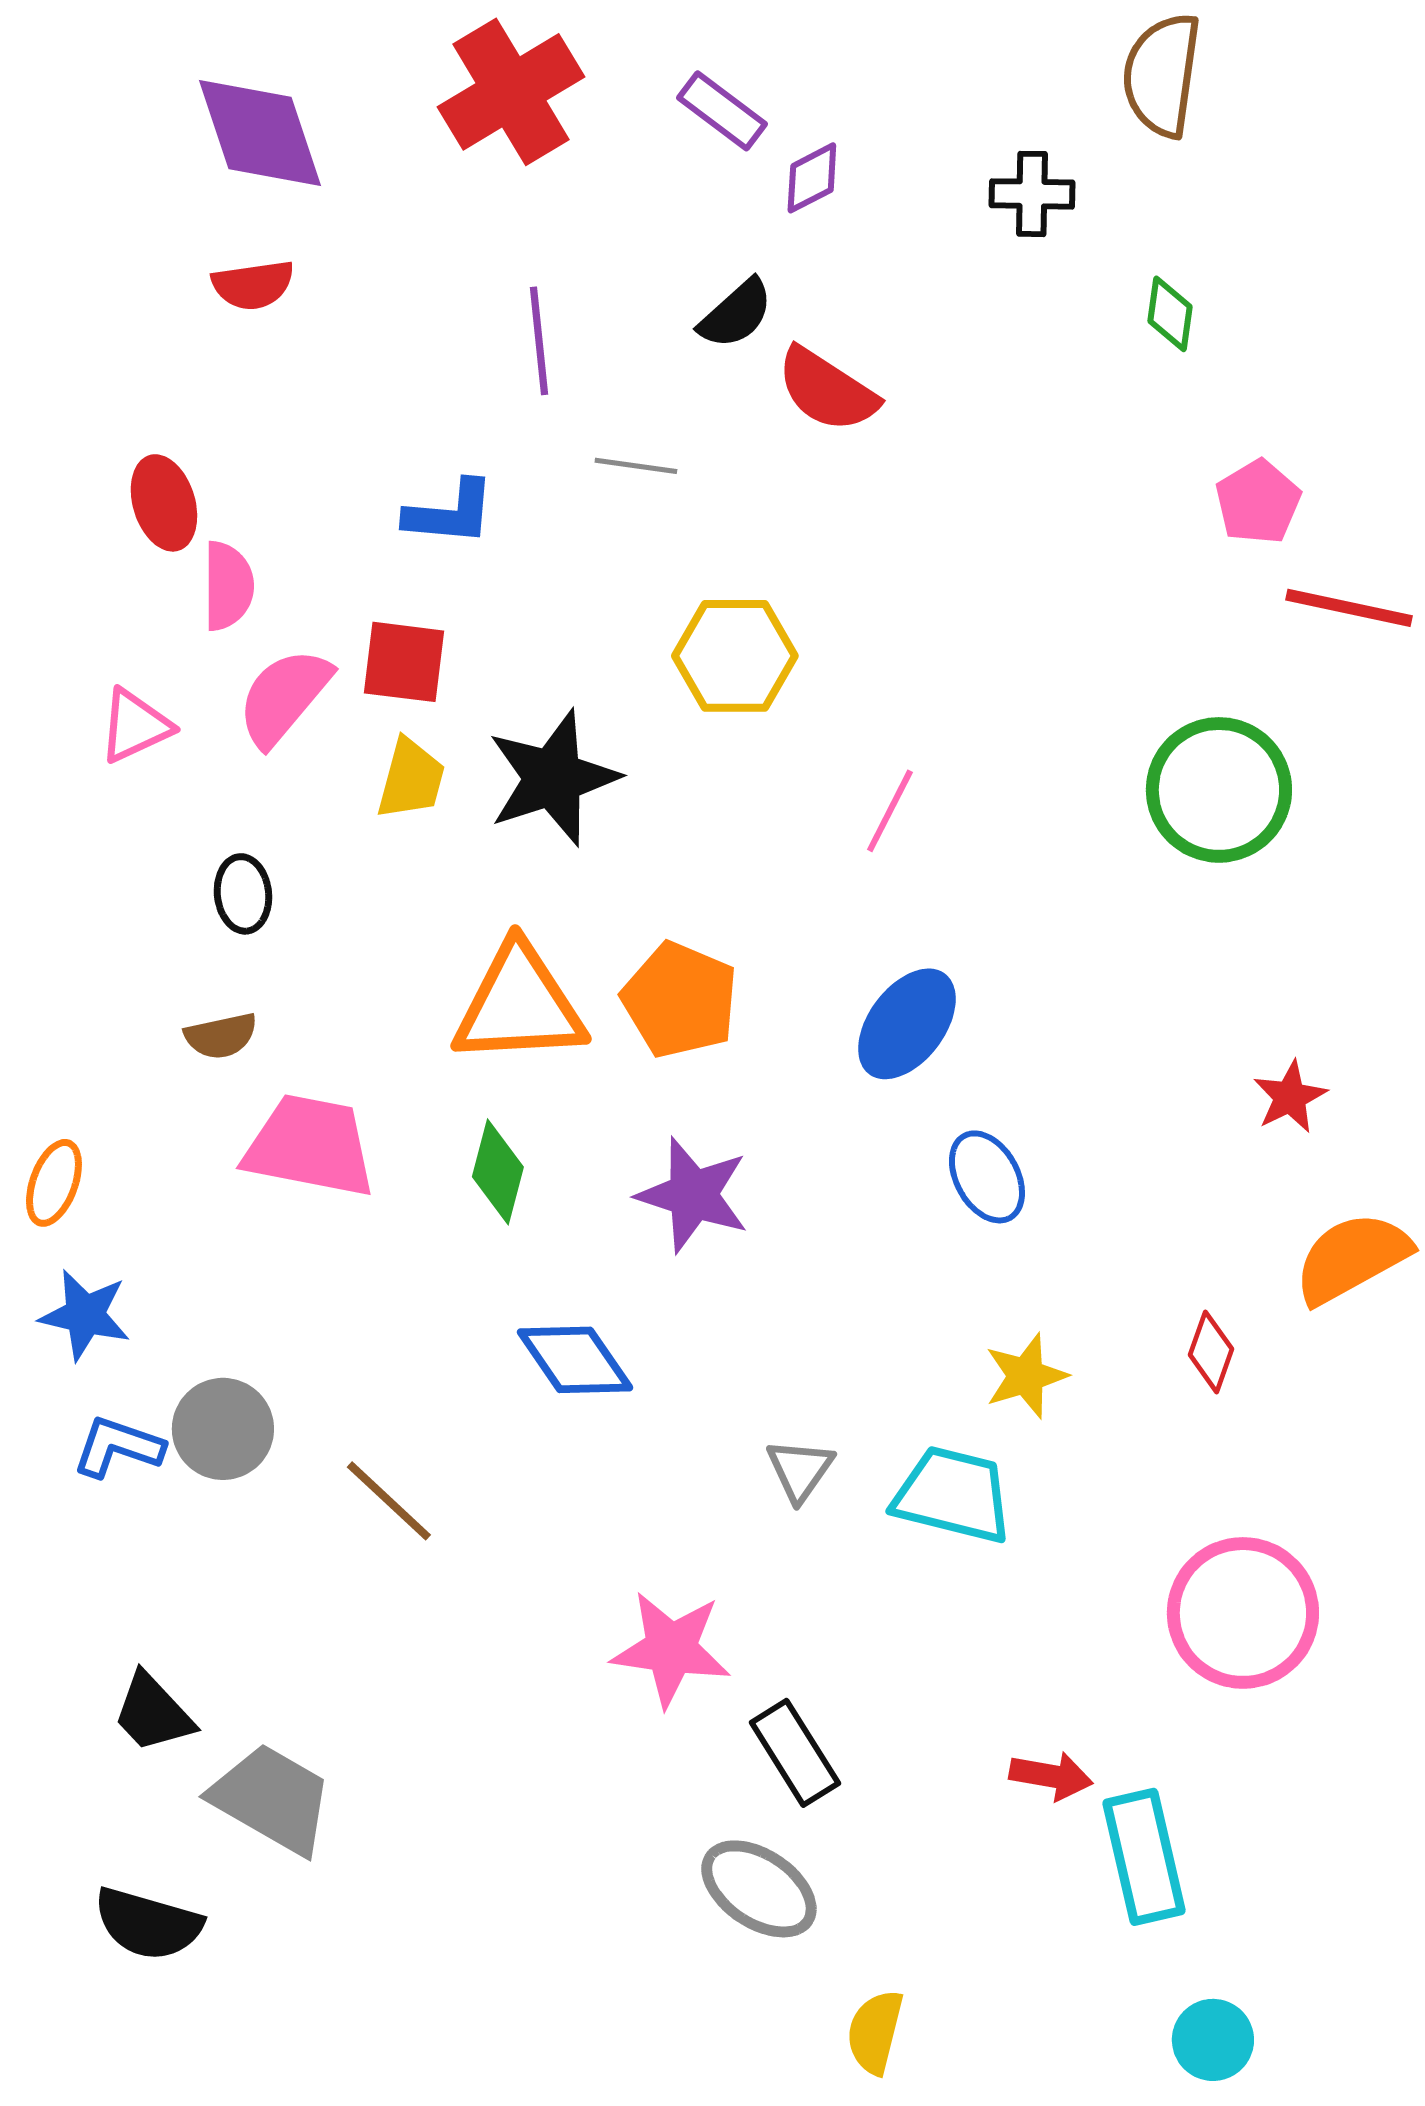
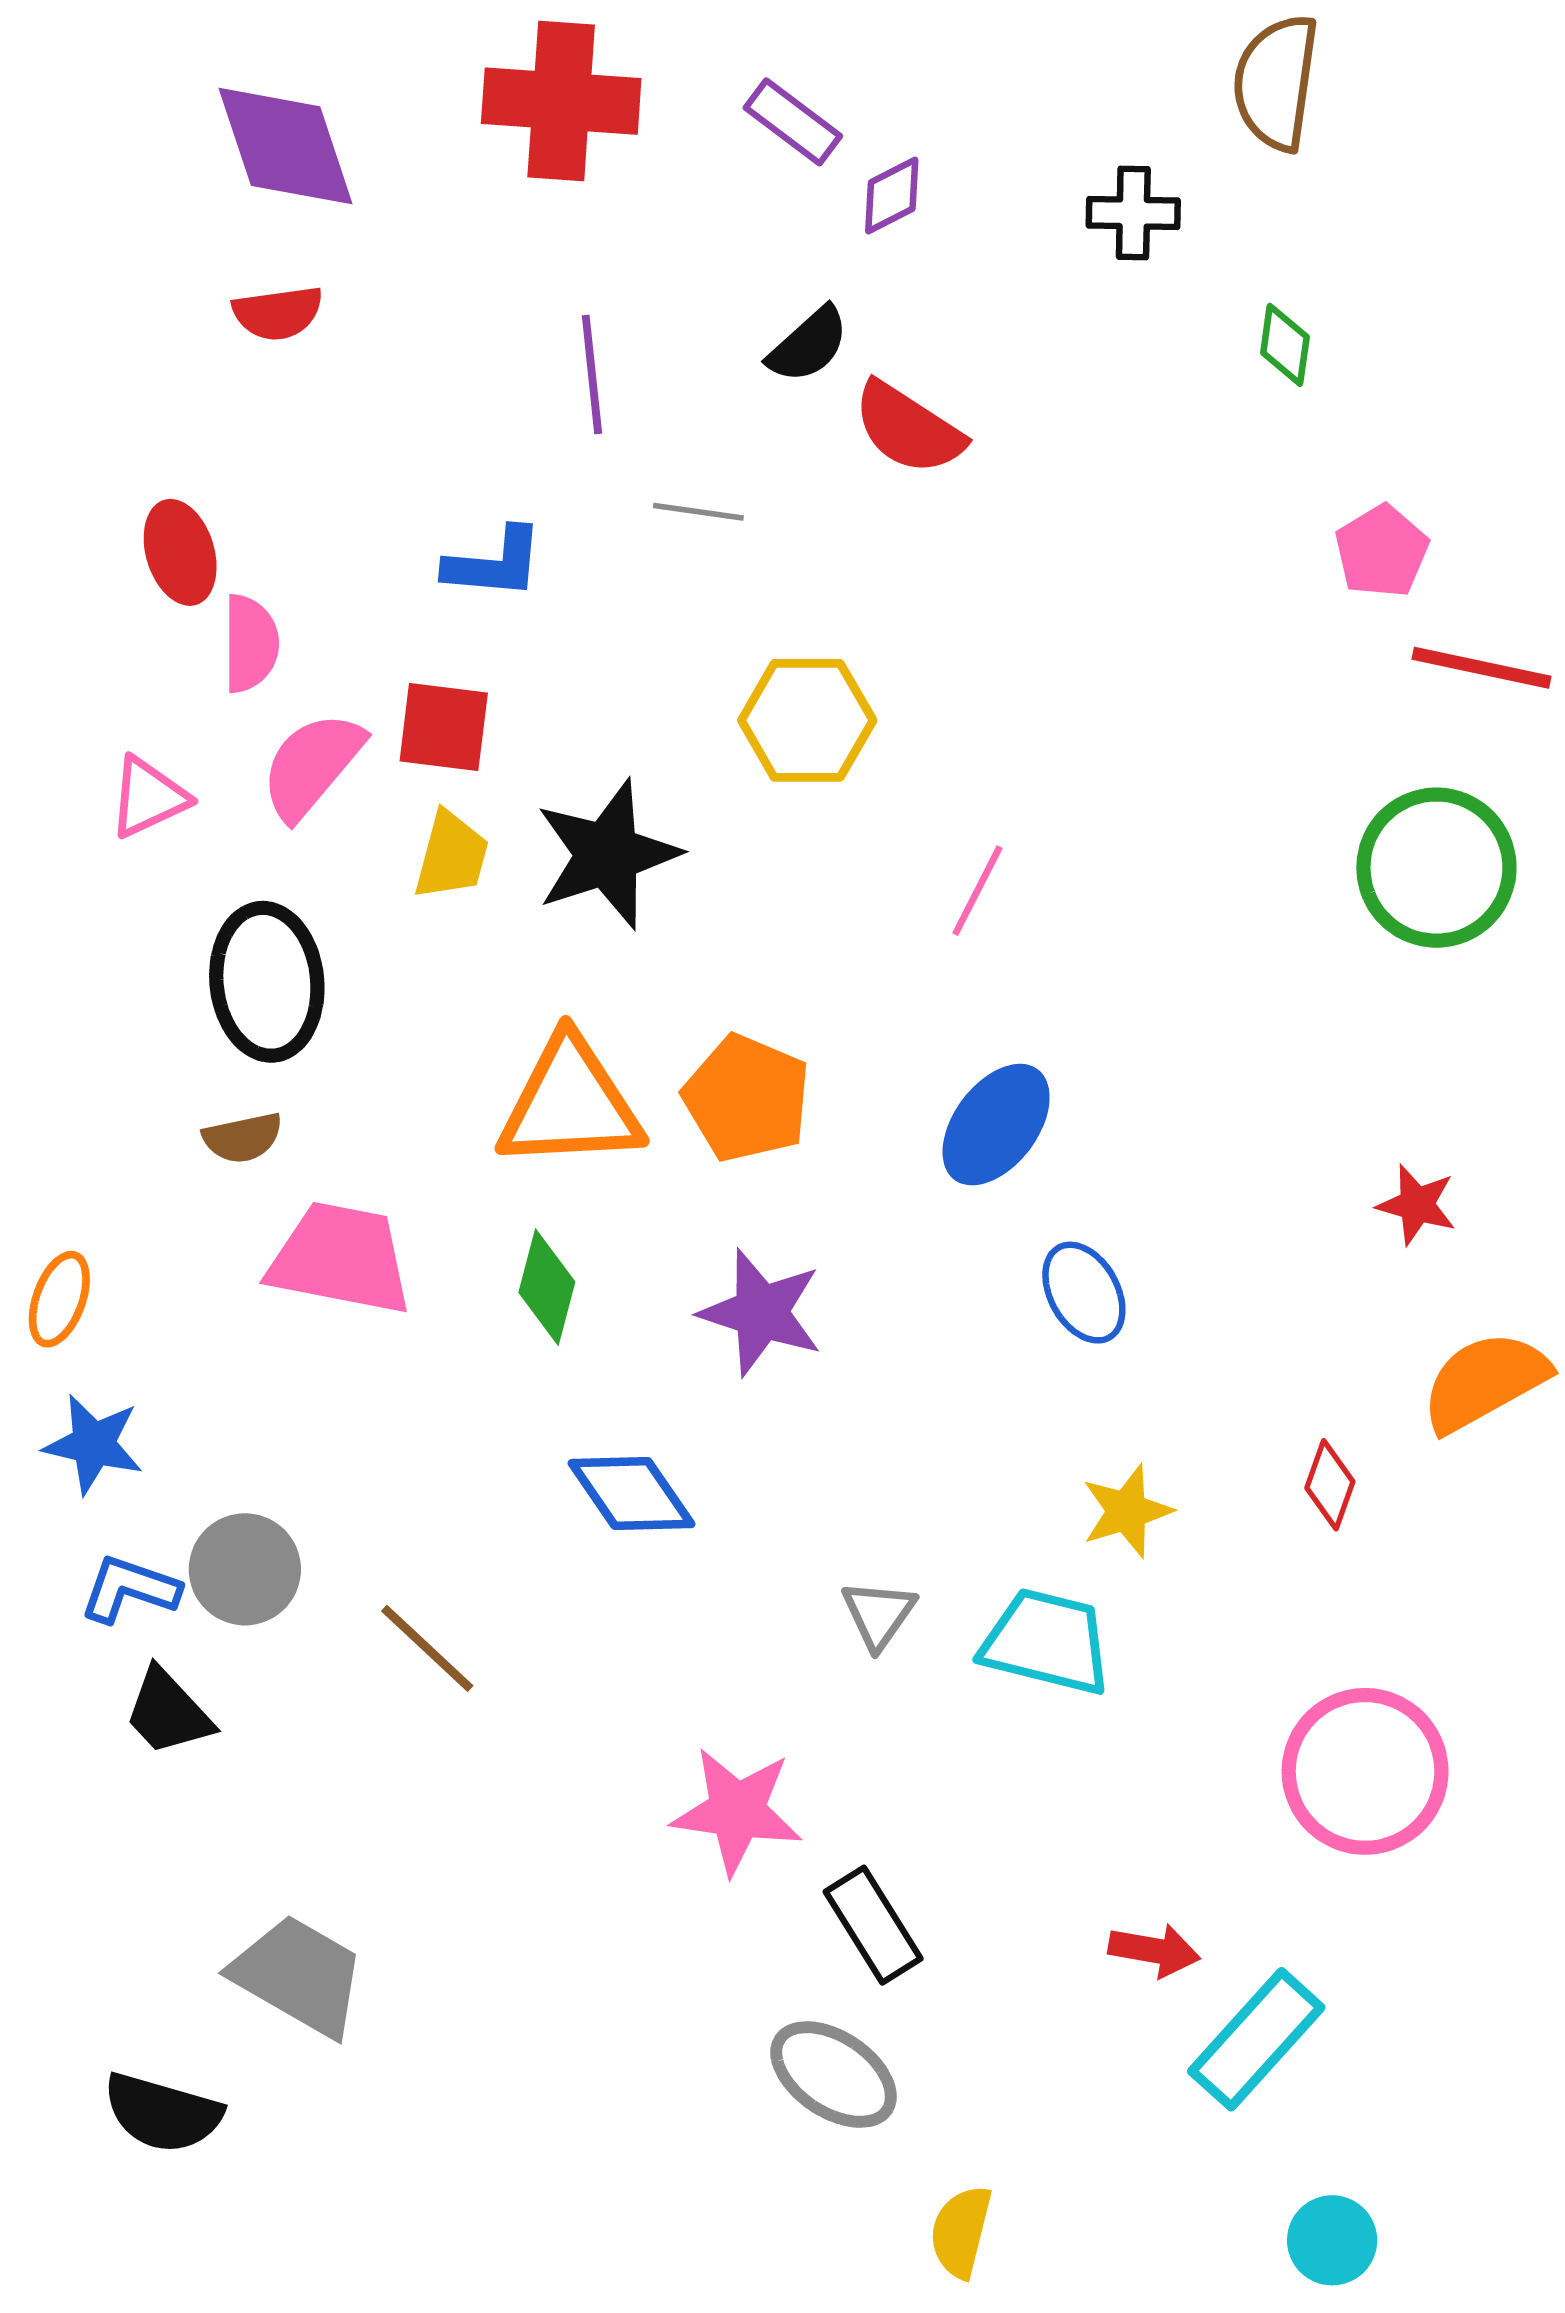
red cross: (511, 92) -> (561, 101), turned 35
green circle: (1219, 790) -> (1436, 868), moved
black ellipse: (243, 894) -> (267, 982), size x1.8
red star: (1290, 1097) -> (1417, 1205), turned -30
black trapezoid: (153, 1713) -> (168, 1712), moved
cyan rectangle: (1144, 1857) -> (1256, 2039), turned 55

